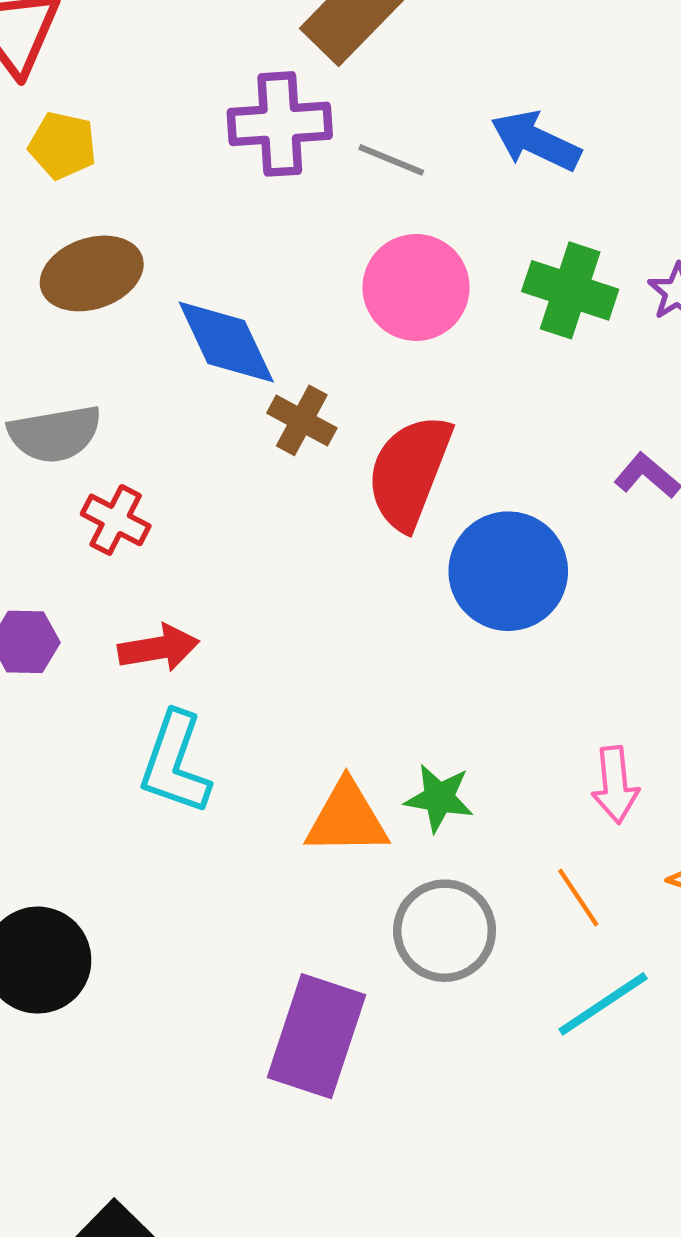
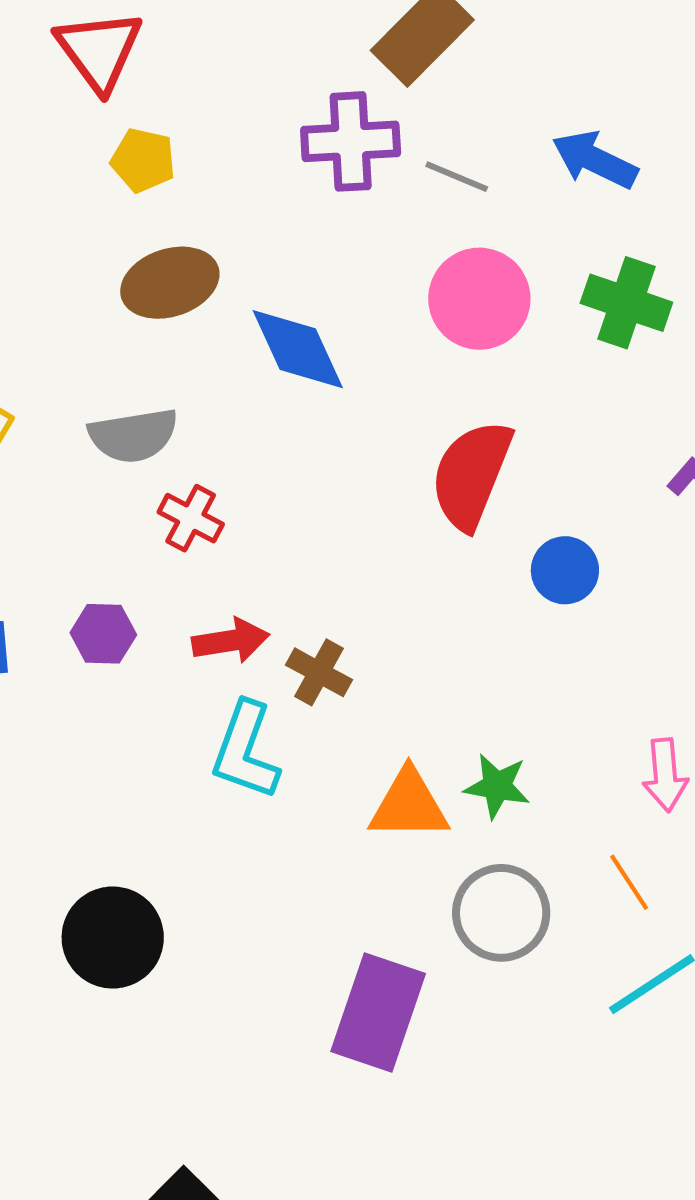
brown cross: (302, 420) -> (319, 672), moved
blue circle: (508, 571) -> (565, 570), size x0.6

